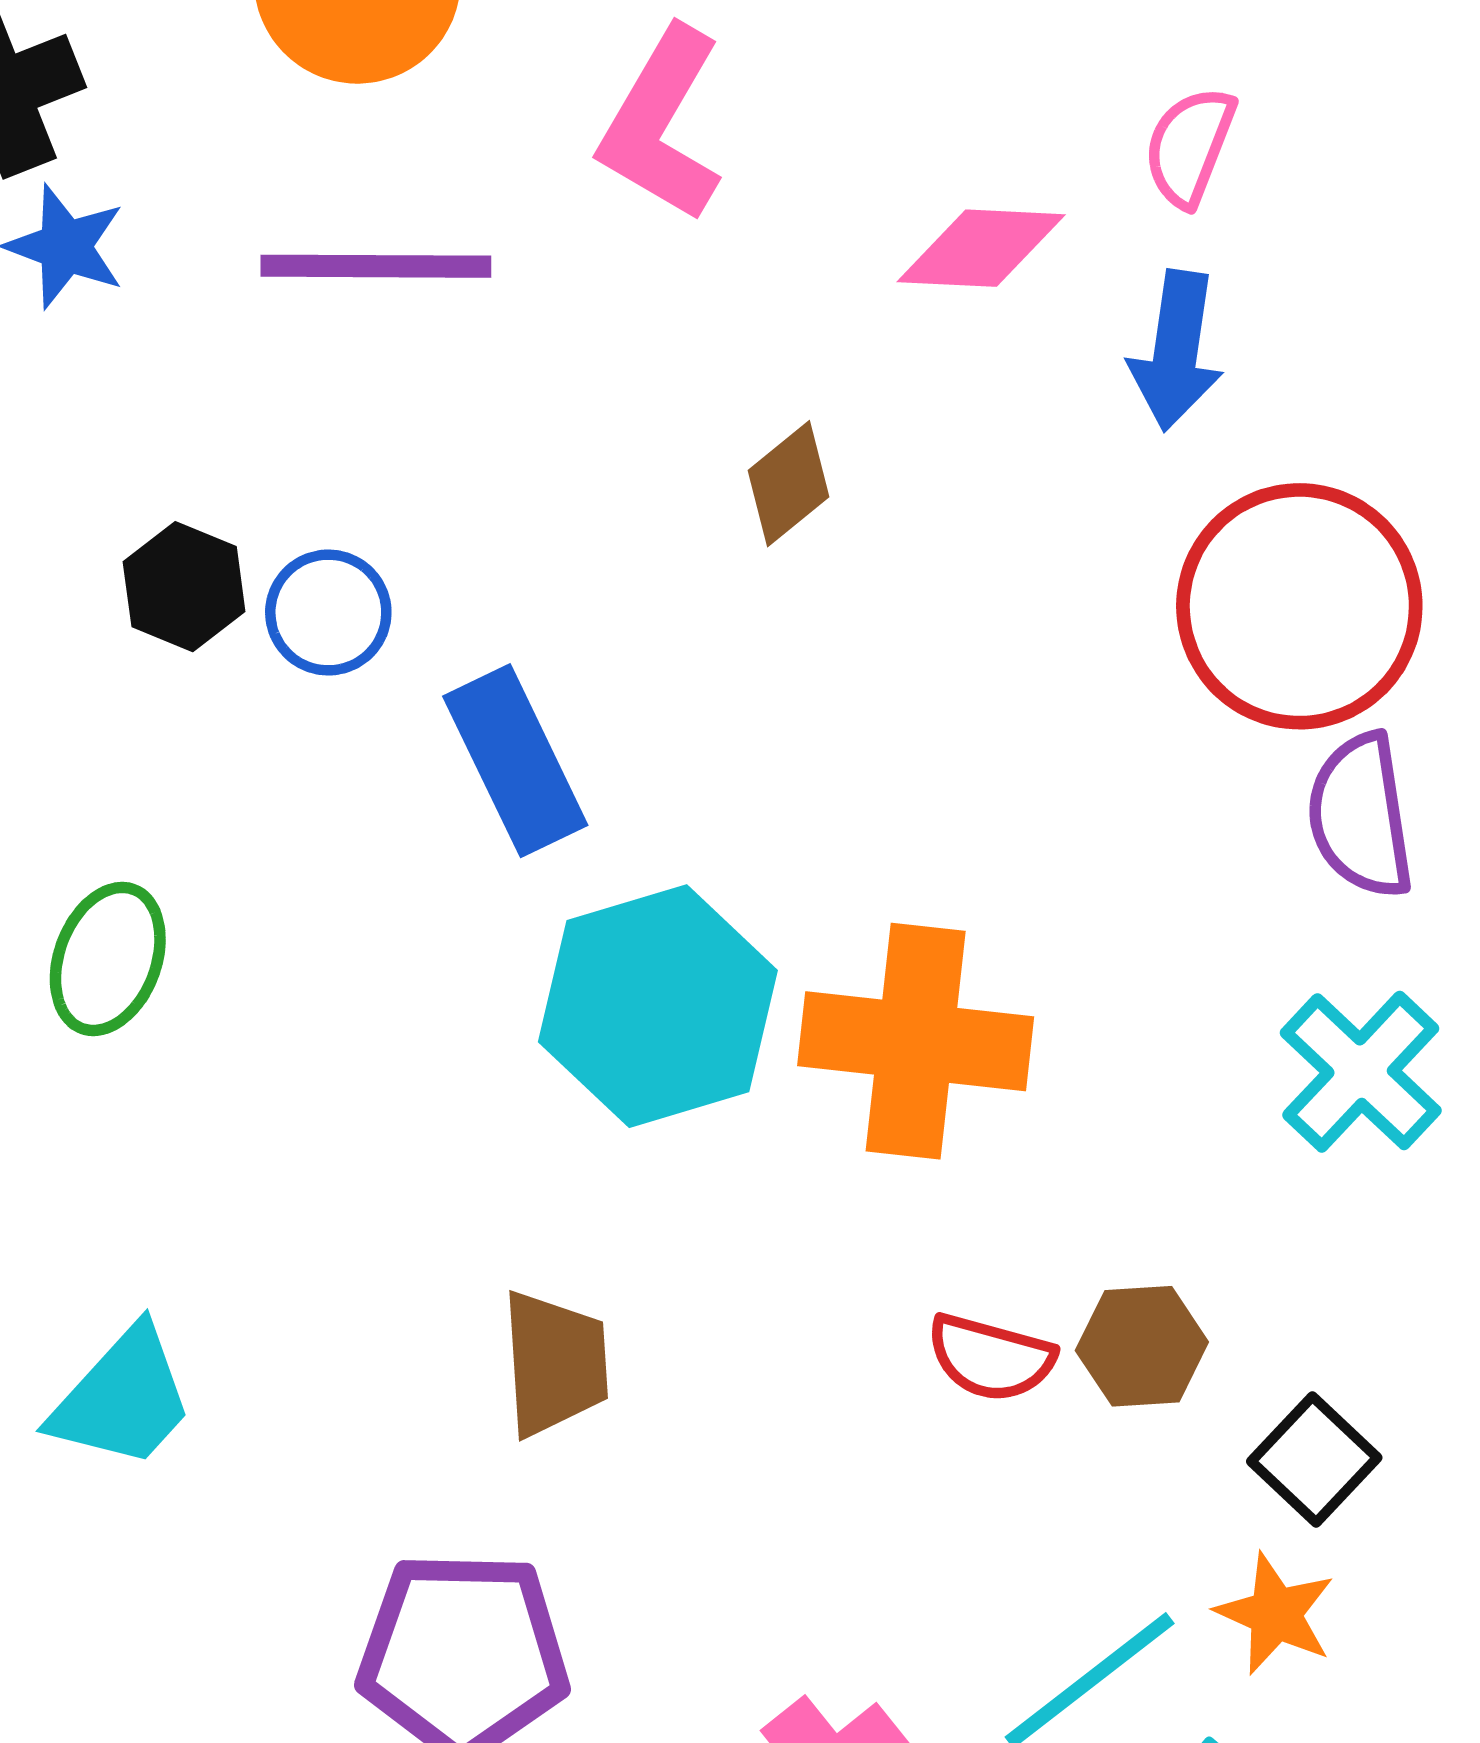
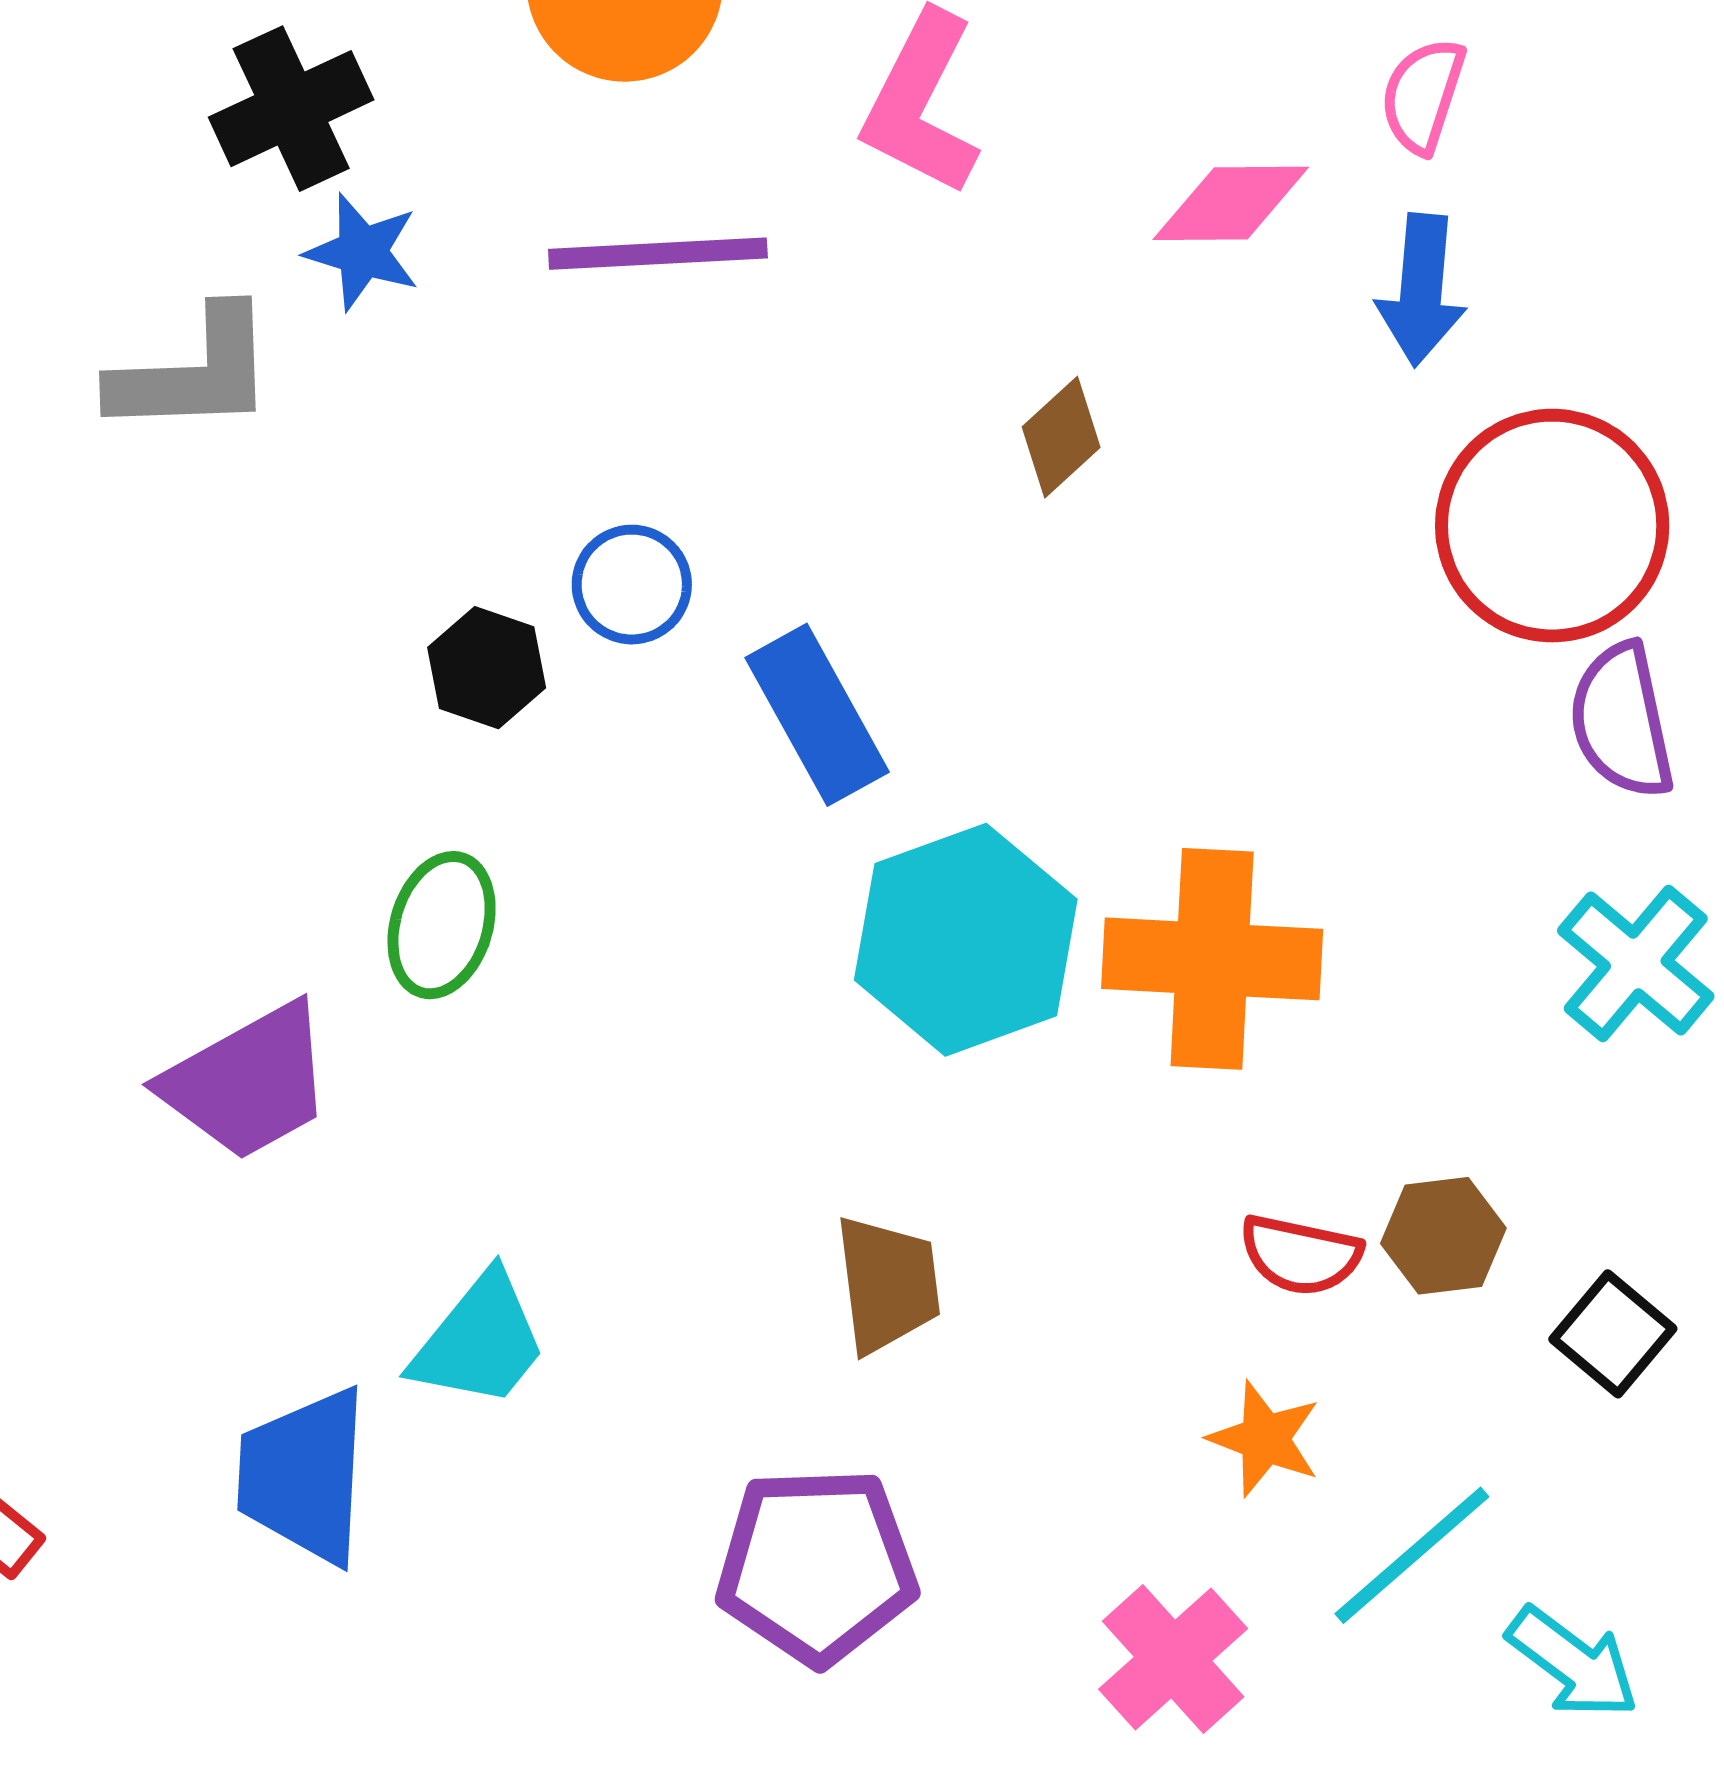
black hexagon: (184, 587) -> (487, 668), moved
orange star: (1275, 1614) -> (1265, 1439), moved

